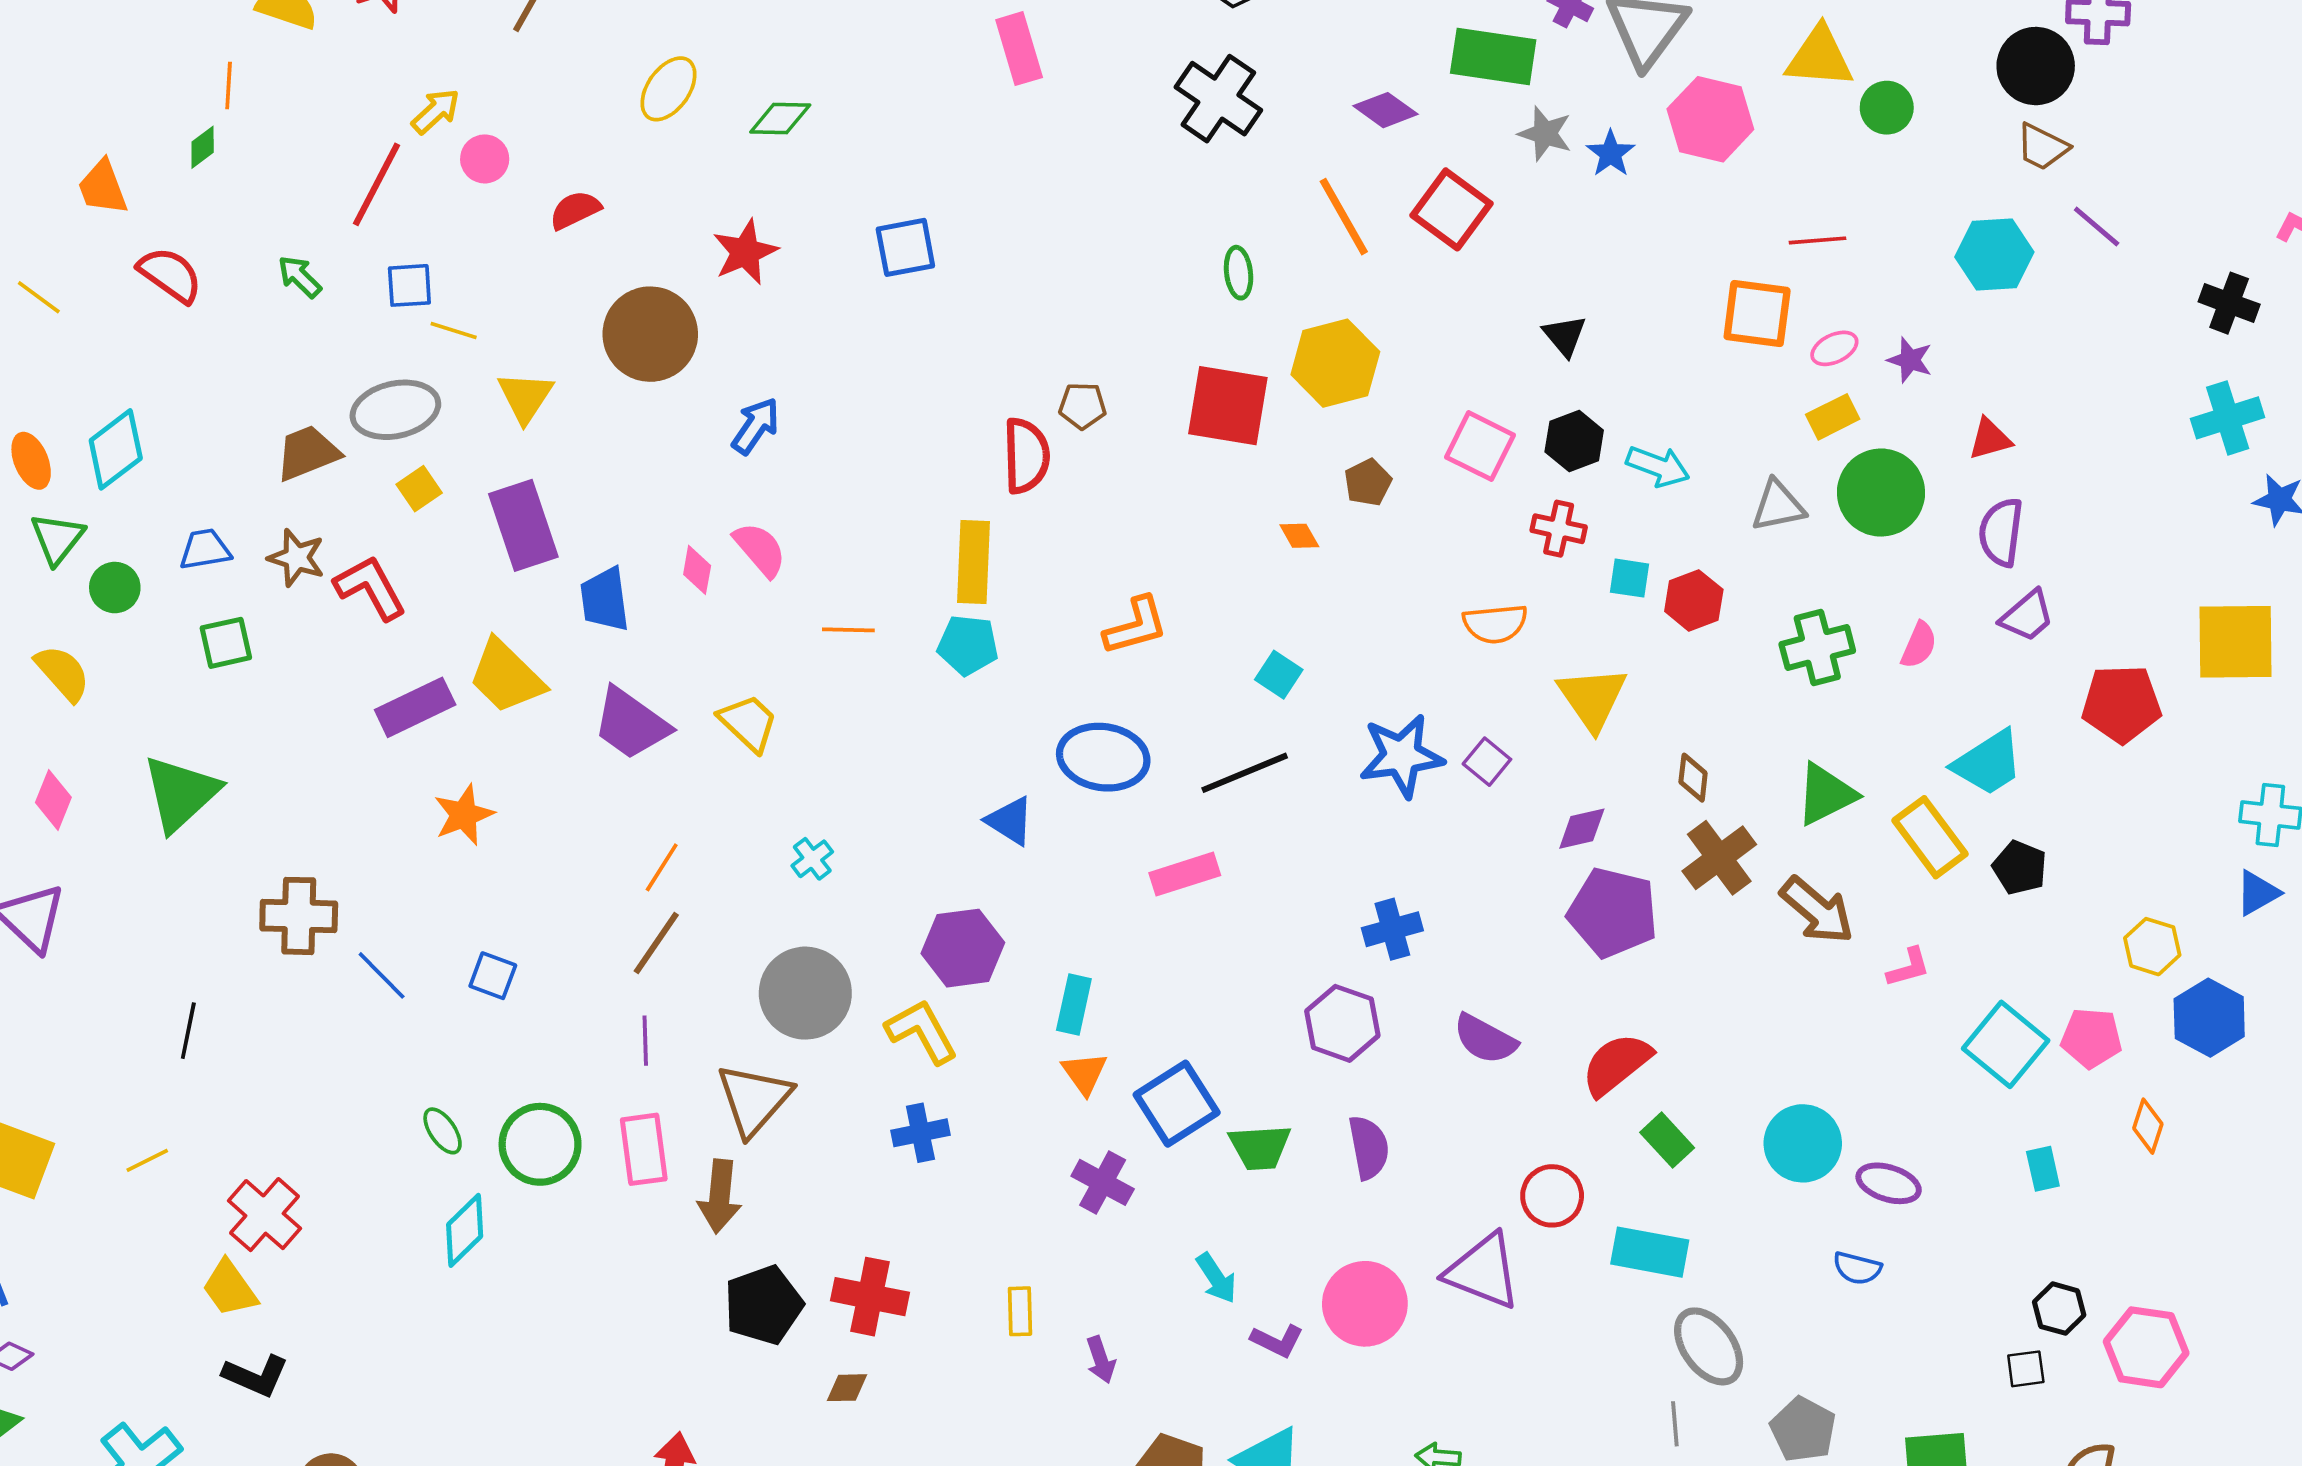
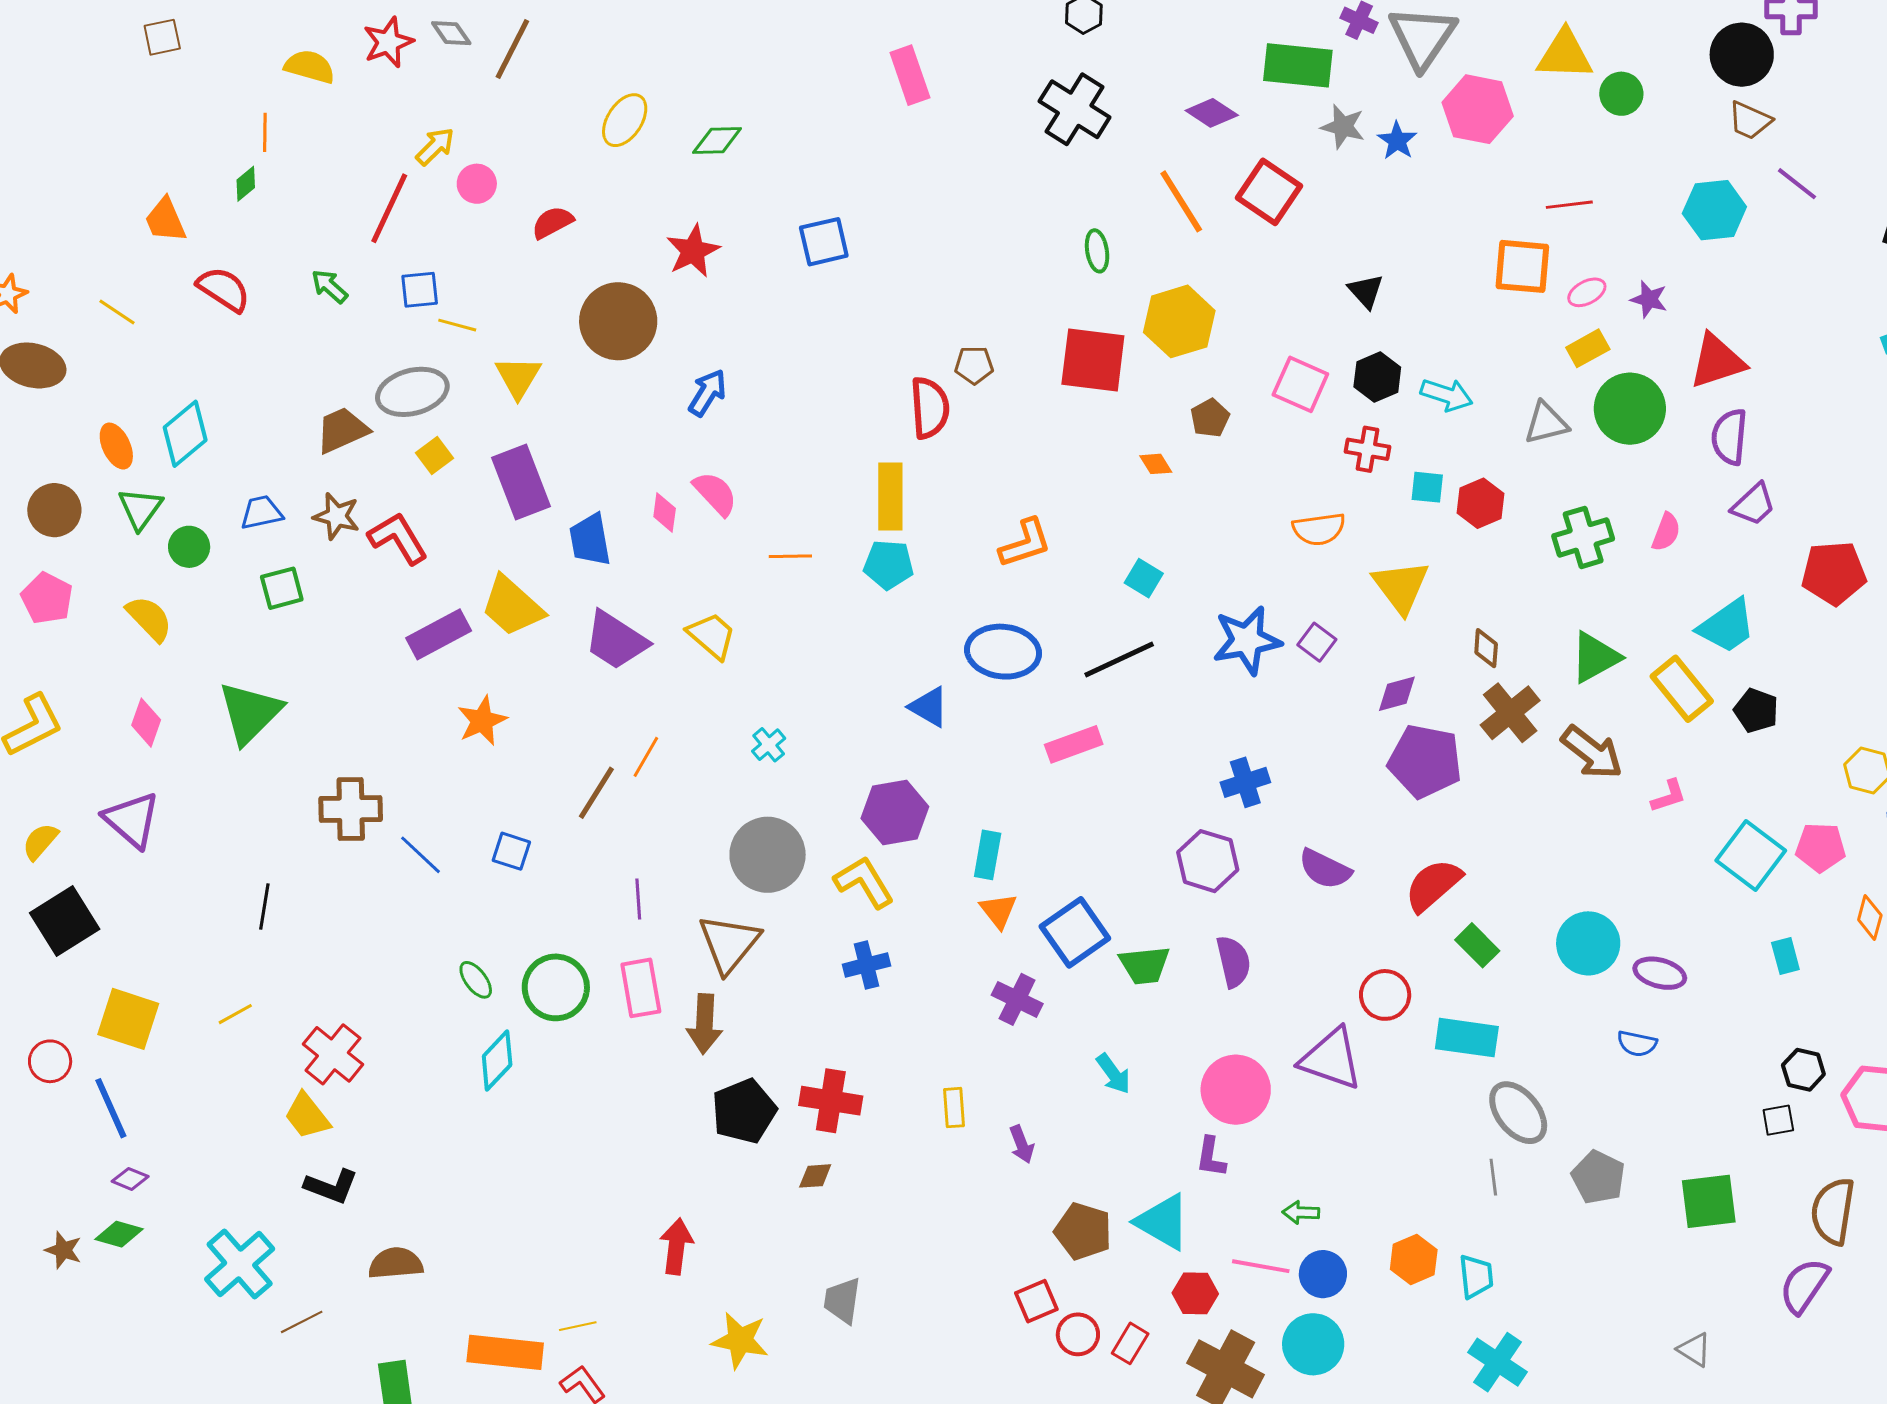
red triangle: (1990, 439) -> (1717, 361), size x1.6
brown line: (656, 943) -> (596, 793), moved
purple L-shape: (1277, 1341) -> (1211, 1157), moved, turned 75

